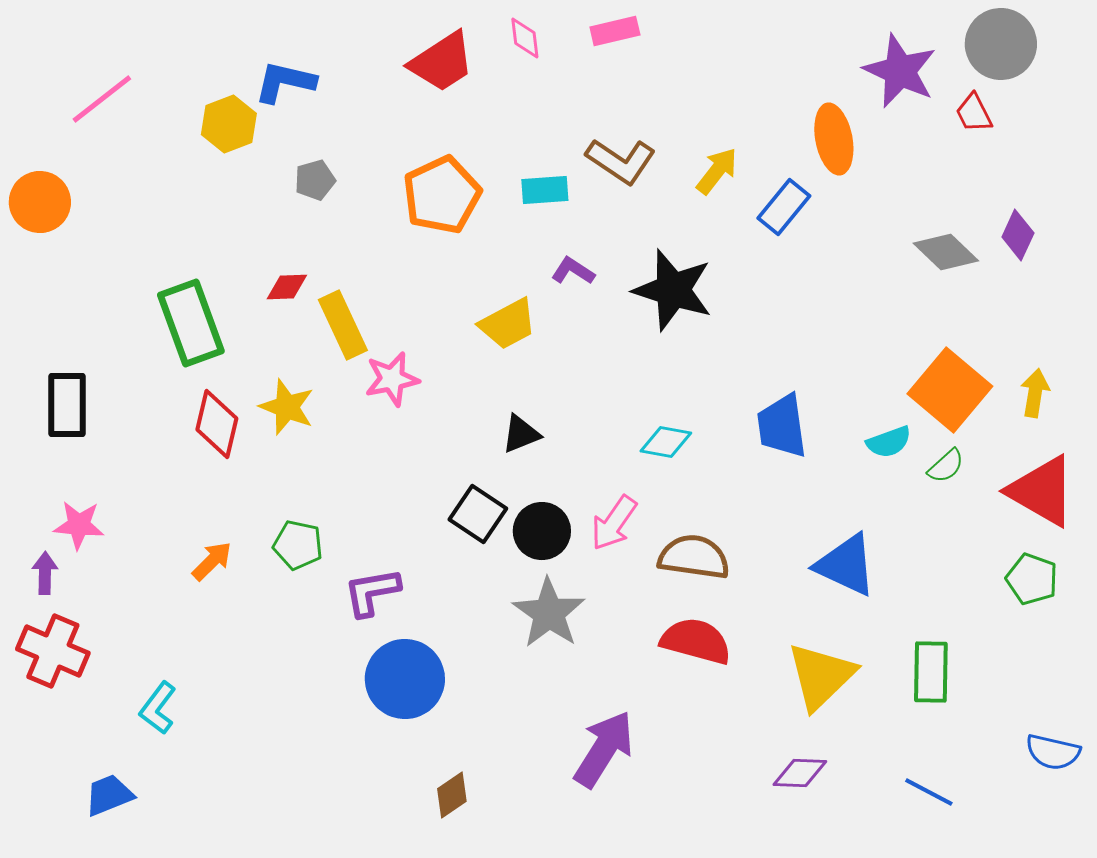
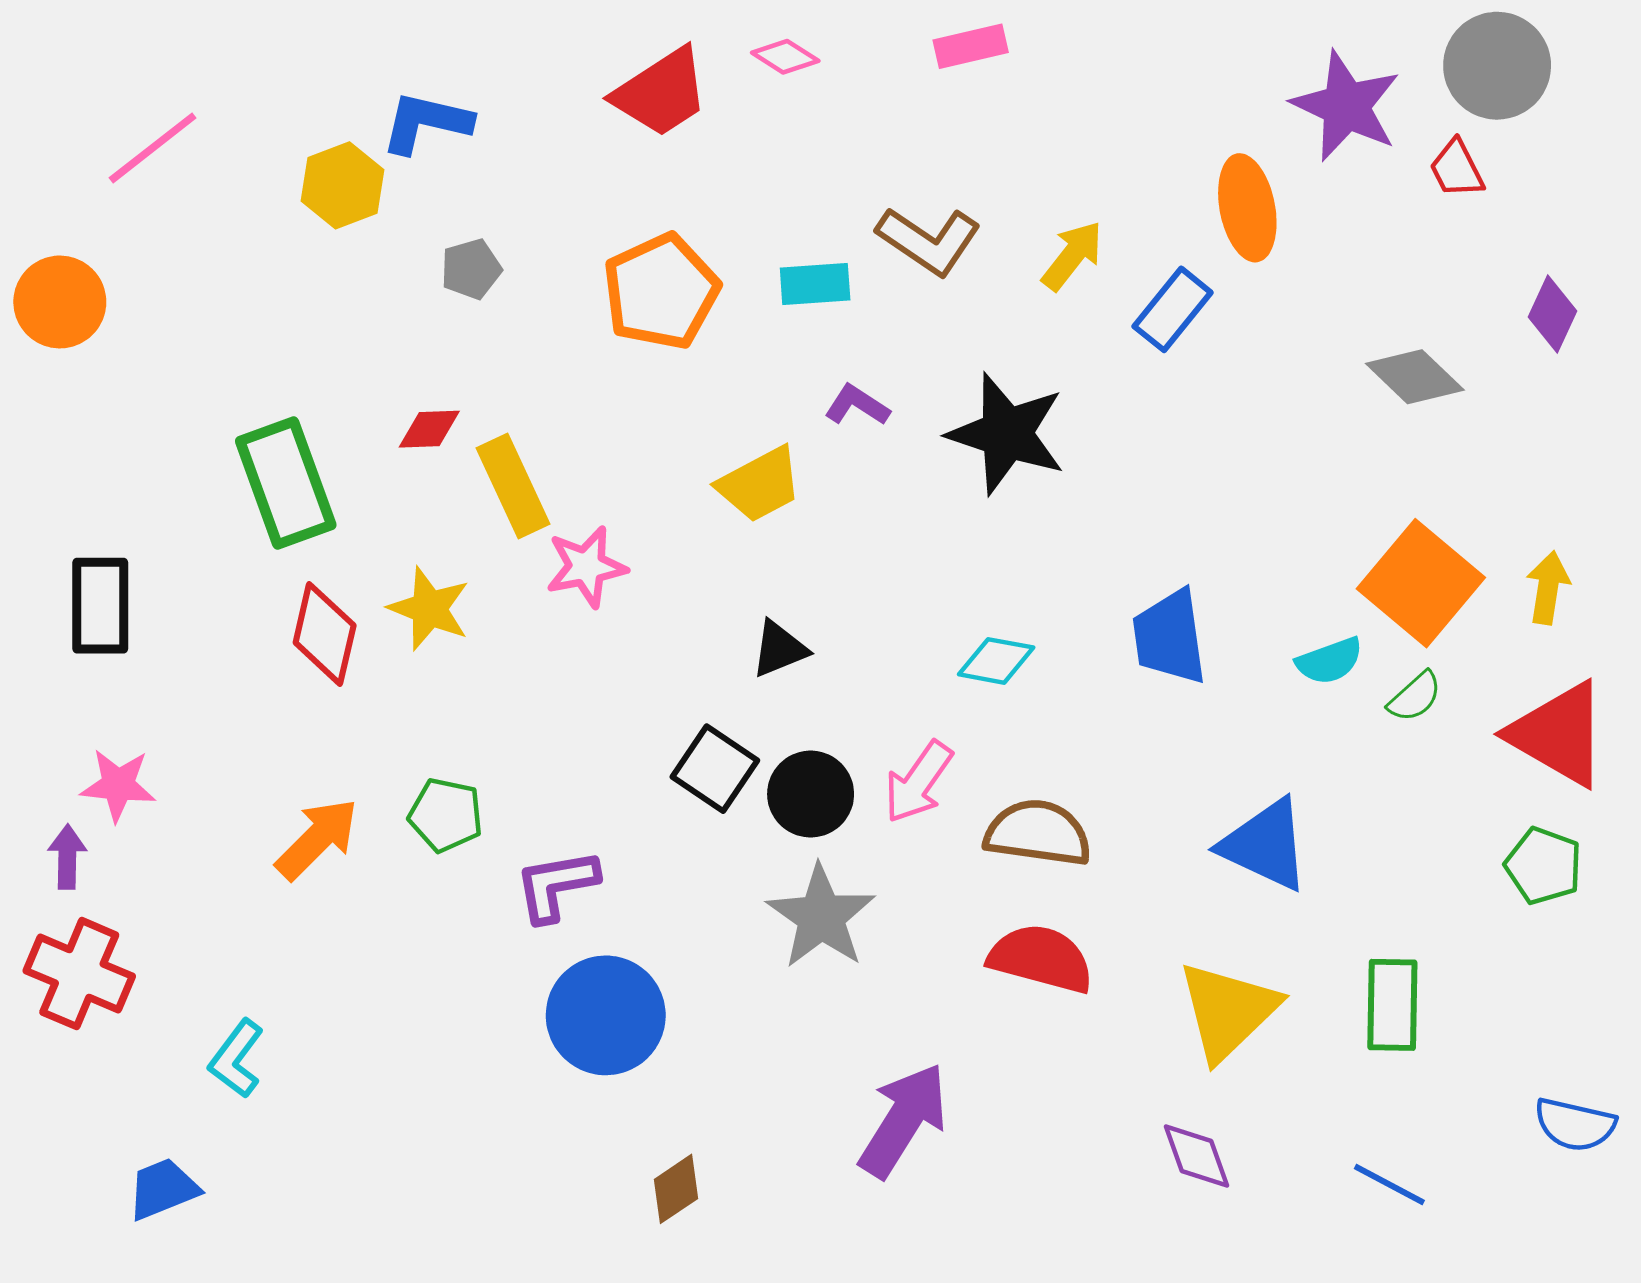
pink rectangle: (615, 31) -> (971, 46), moved
pink diamond: (525, 38) -> (785, 57), turned -51
purple diamond: (1018, 235) -> (1552, 314), moved
orange arrow: (212, 561) -> (317, 839), size x1.4
purple diamond: (800, 773) -> (1196, 1156), turned 68

